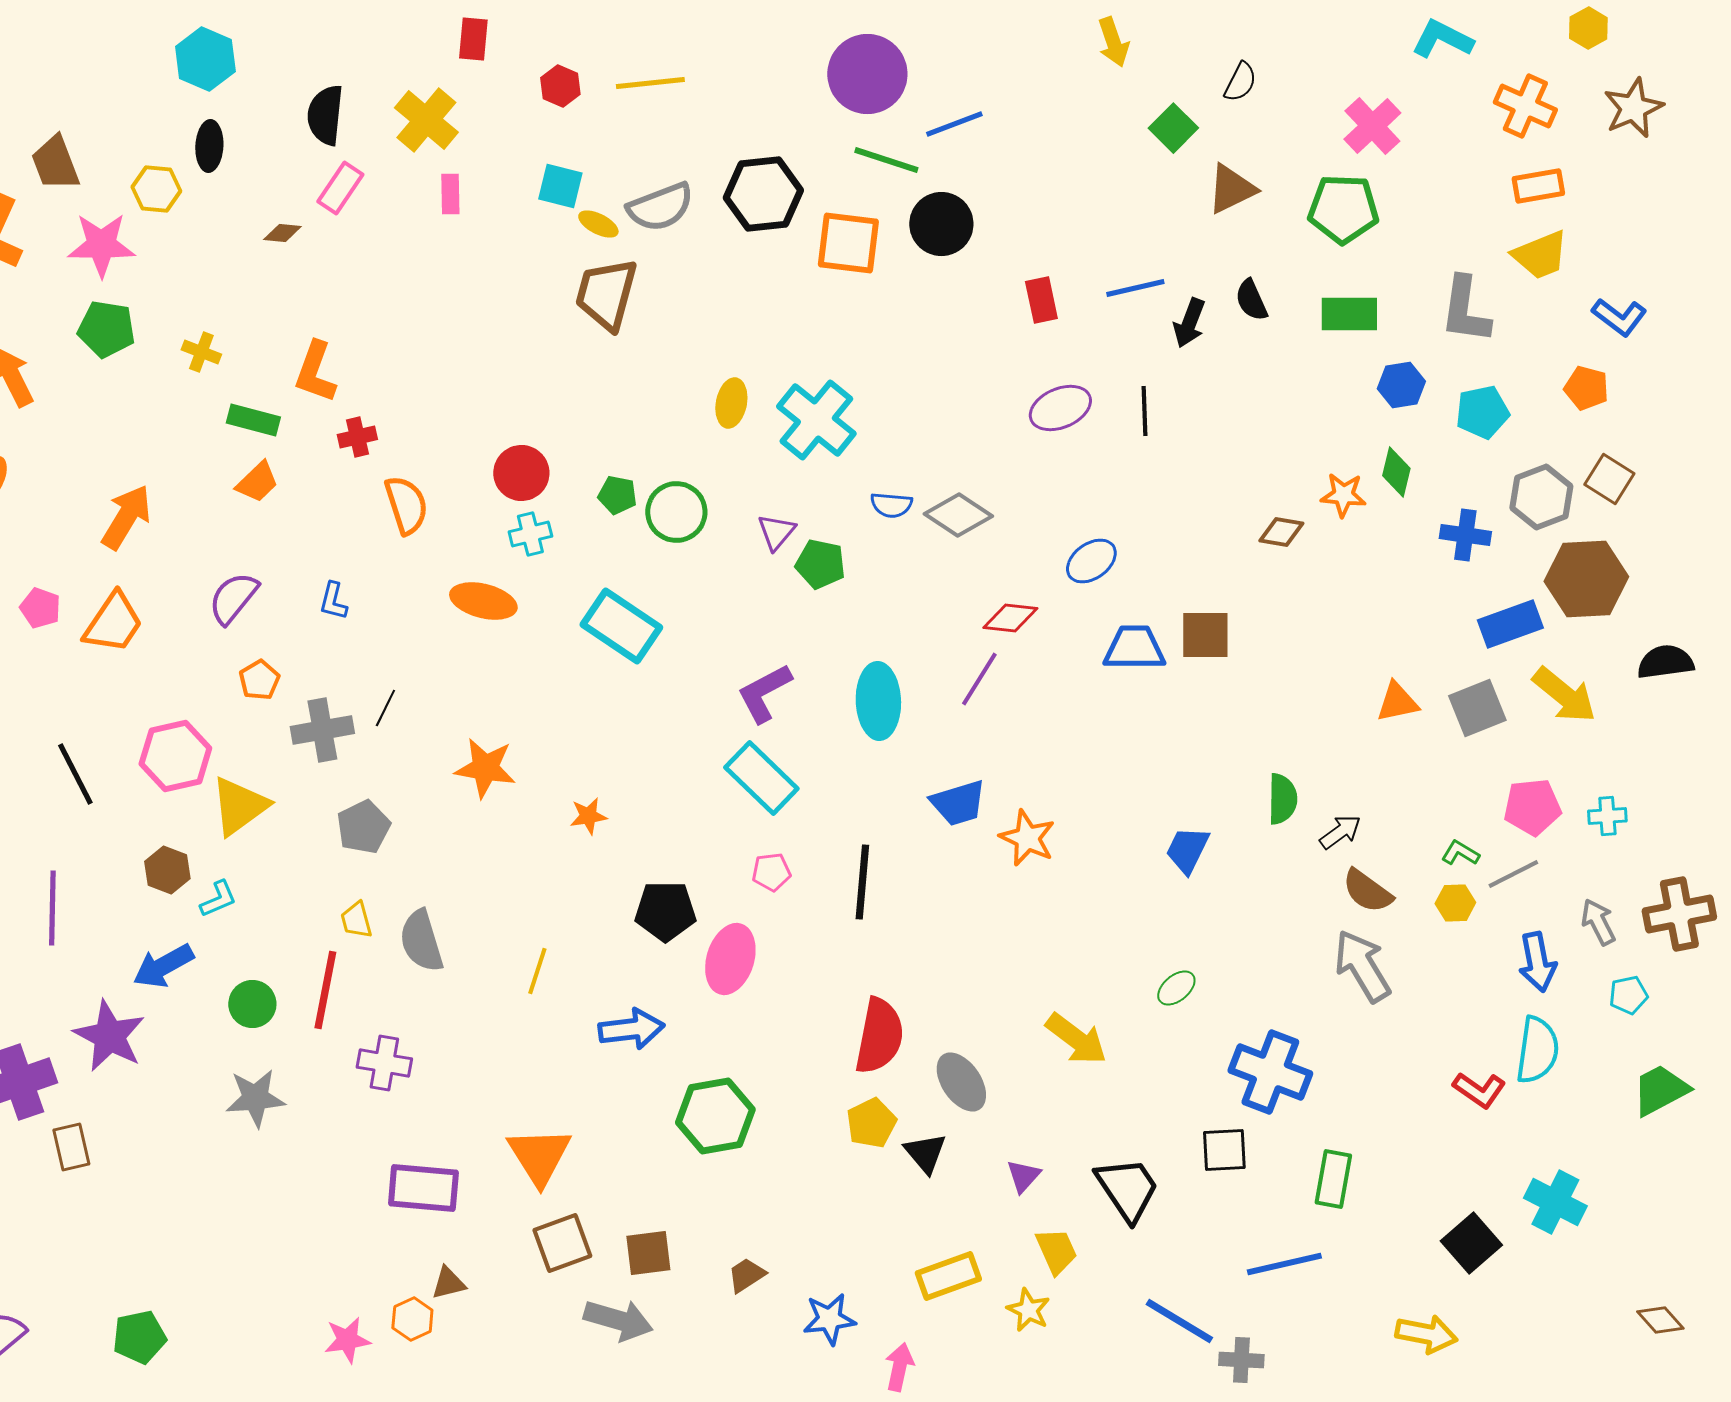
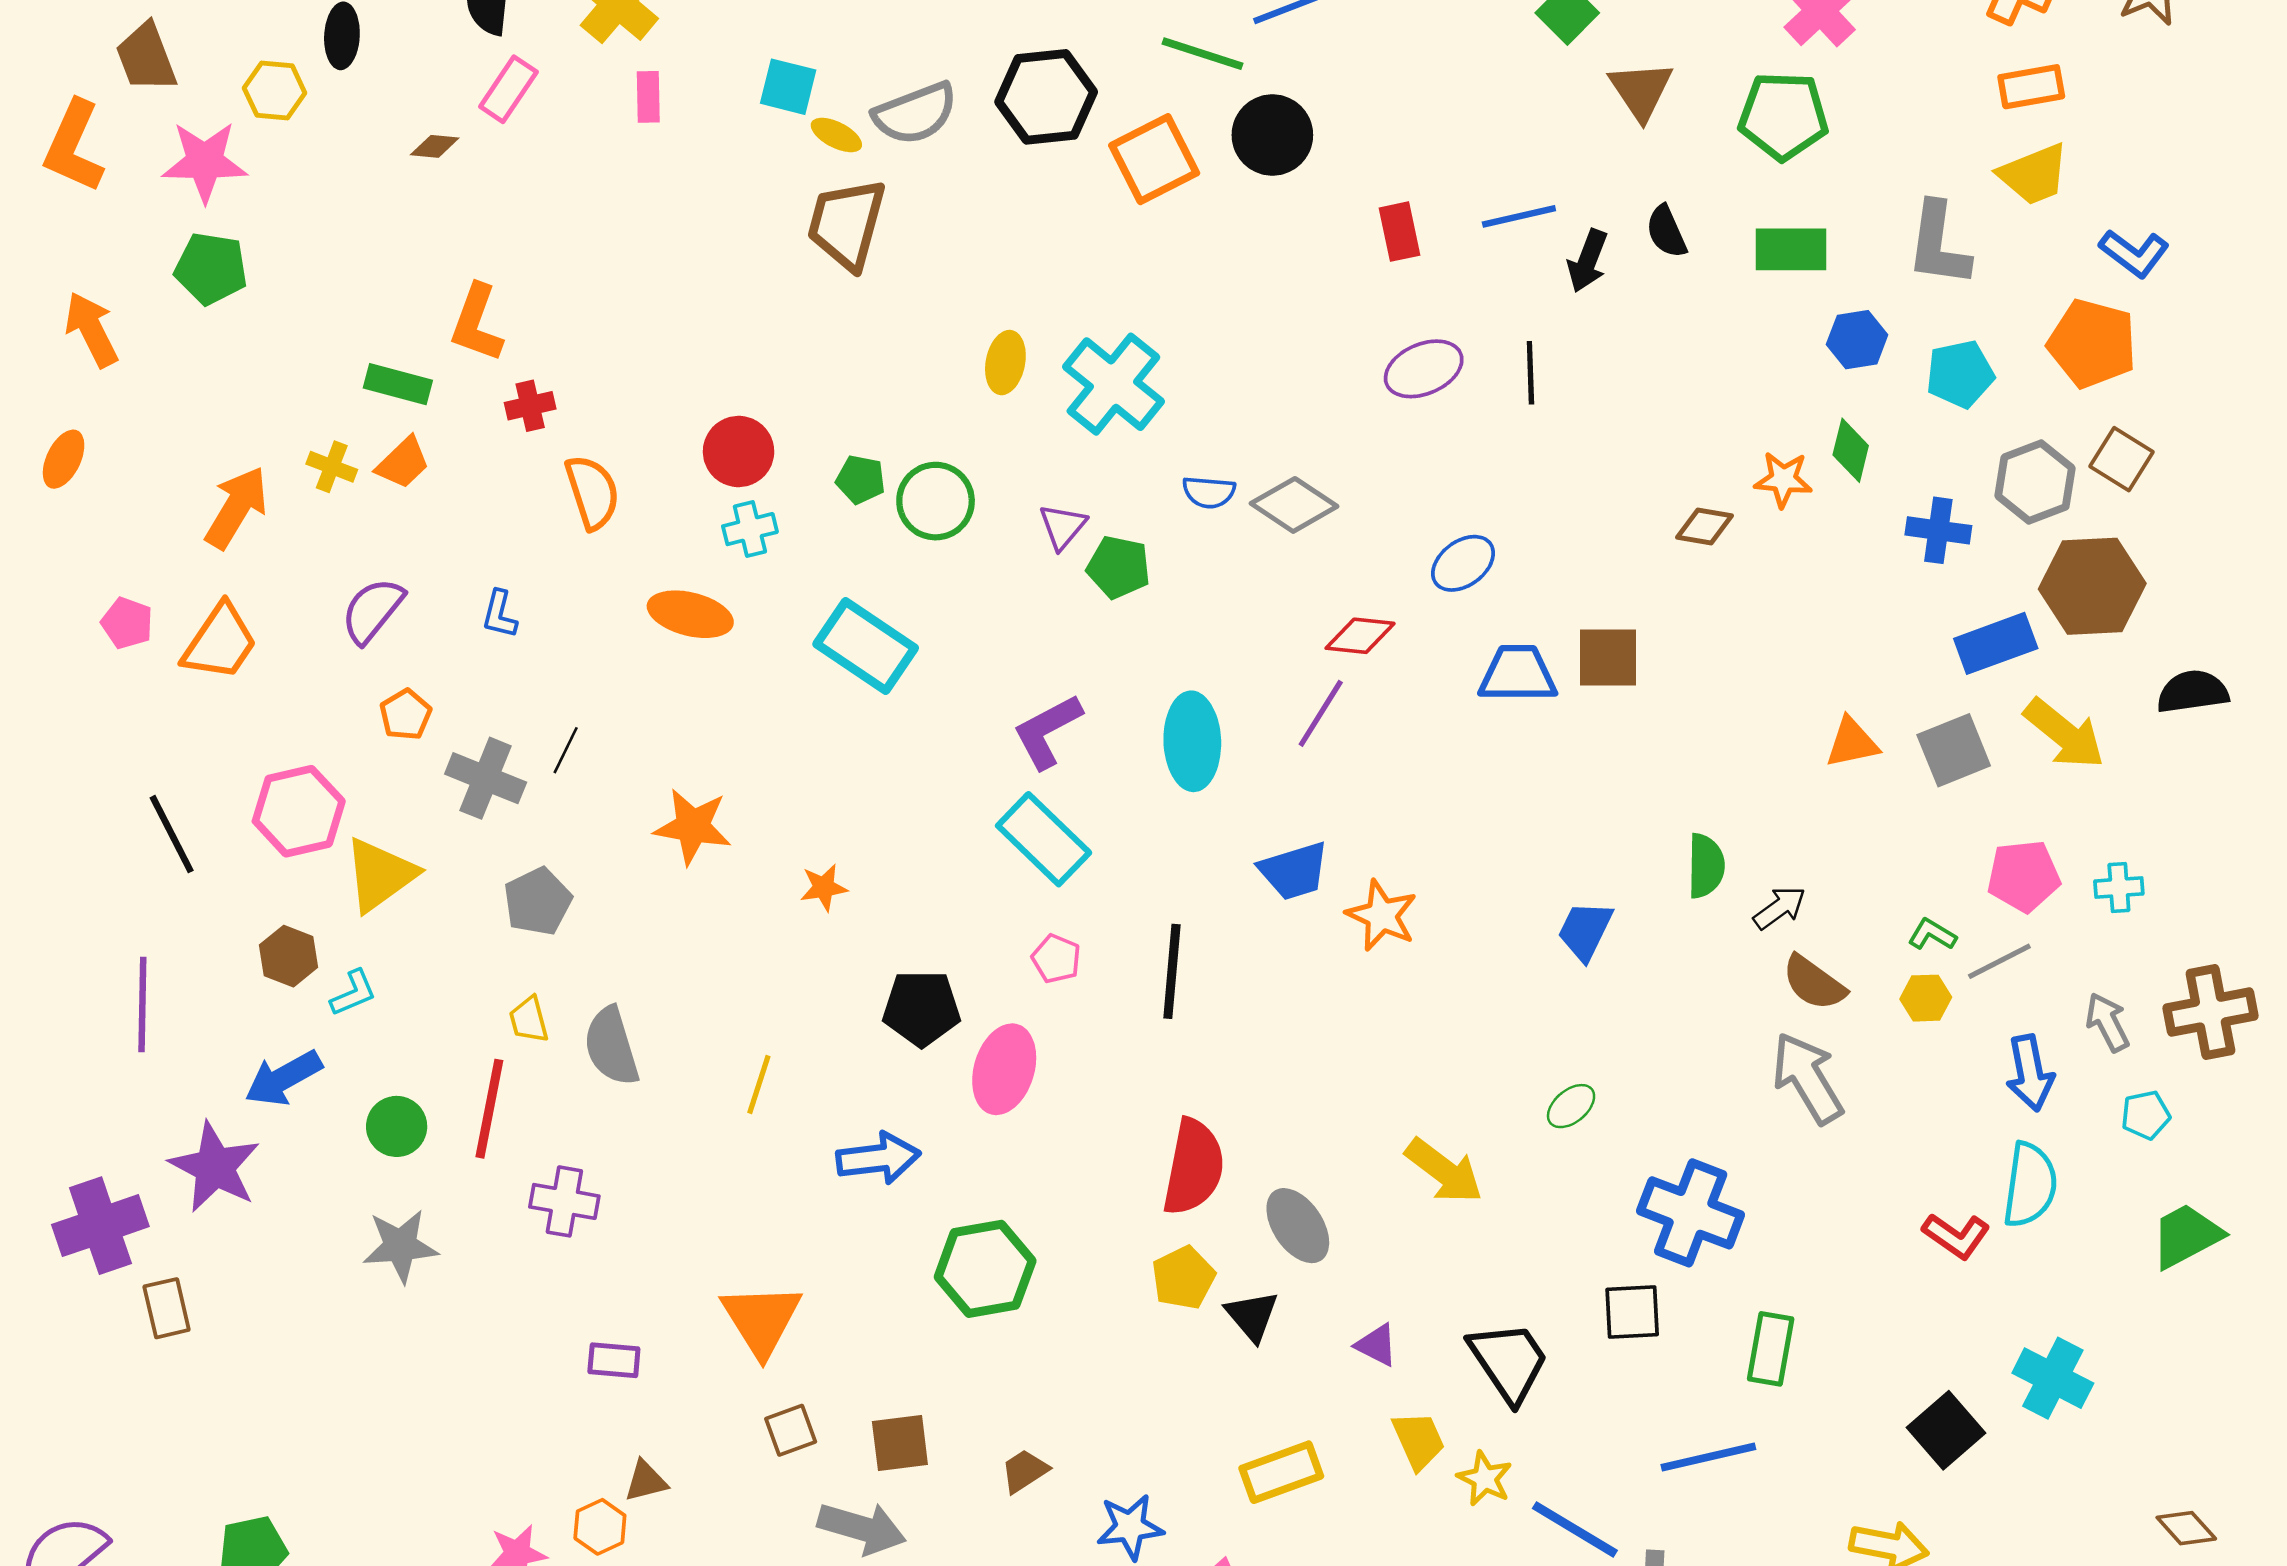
brown triangle: (1231, 189) -> (1641, 91), turned -38
orange square: (848, 243) -> (1154, 159), turned -34
yellow cross: (201, 352) -> (332, 467), moved
orange pentagon: (1586, 388) -> (2092, 343), size x1.6
gray cross: (322, 730) -> (486, 778), turned 32
pink pentagon: (771, 872) -> (1056, 959), turned 30
purple triangle: (1023, 1176) -> (1377, 1345), turned -45
purple rectangle: (423, 1188) -> (614, 1360), size x0.6
brown square: (562, 1243) -> (791, 1430), size x0.7
yellow star: (1028, 1310) -> (1485, 1479), moved

